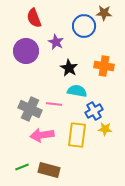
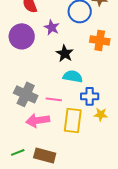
orange cross: (104, 66) -> (100, 40), moved
pink line: (54, 104) -> (54, 99), moved
blue cross: (94, 111) -> (90, 96), turned 30

